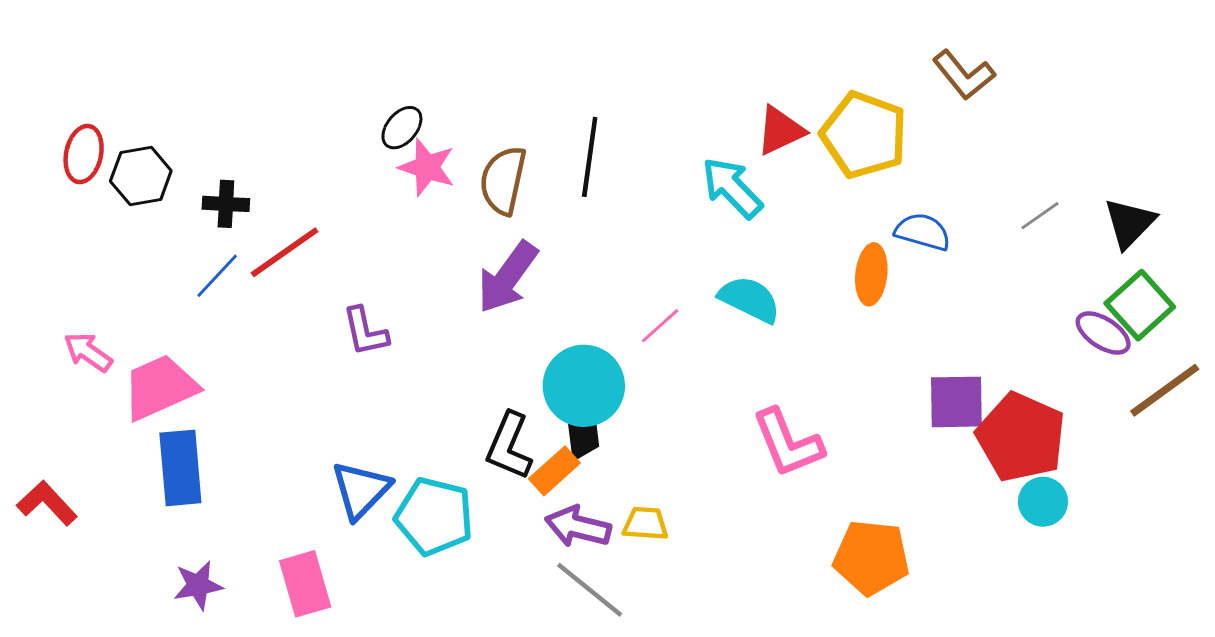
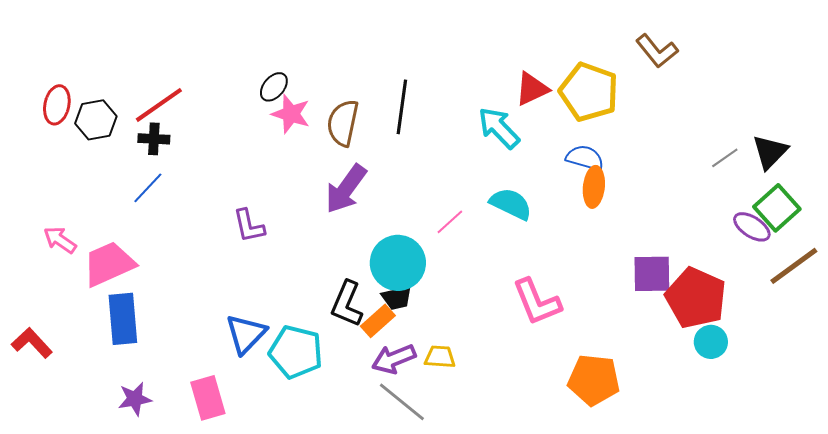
gray line: (1040, 216) -> (725, 158), moved
blue semicircle: (923, 232) -> (585, 158), moved
red line: (285, 252) -> (159, 105), moved
black trapezoid: (582, 437) -> (397, 298), turned 84
purple arrow: (578, 527) -> (394, 359), turned -36

